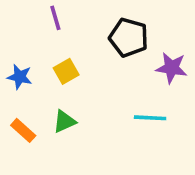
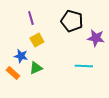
purple line: (55, 18) -> (31, 18), moved
blue star: (20, 77) -> (21, 56), moved

